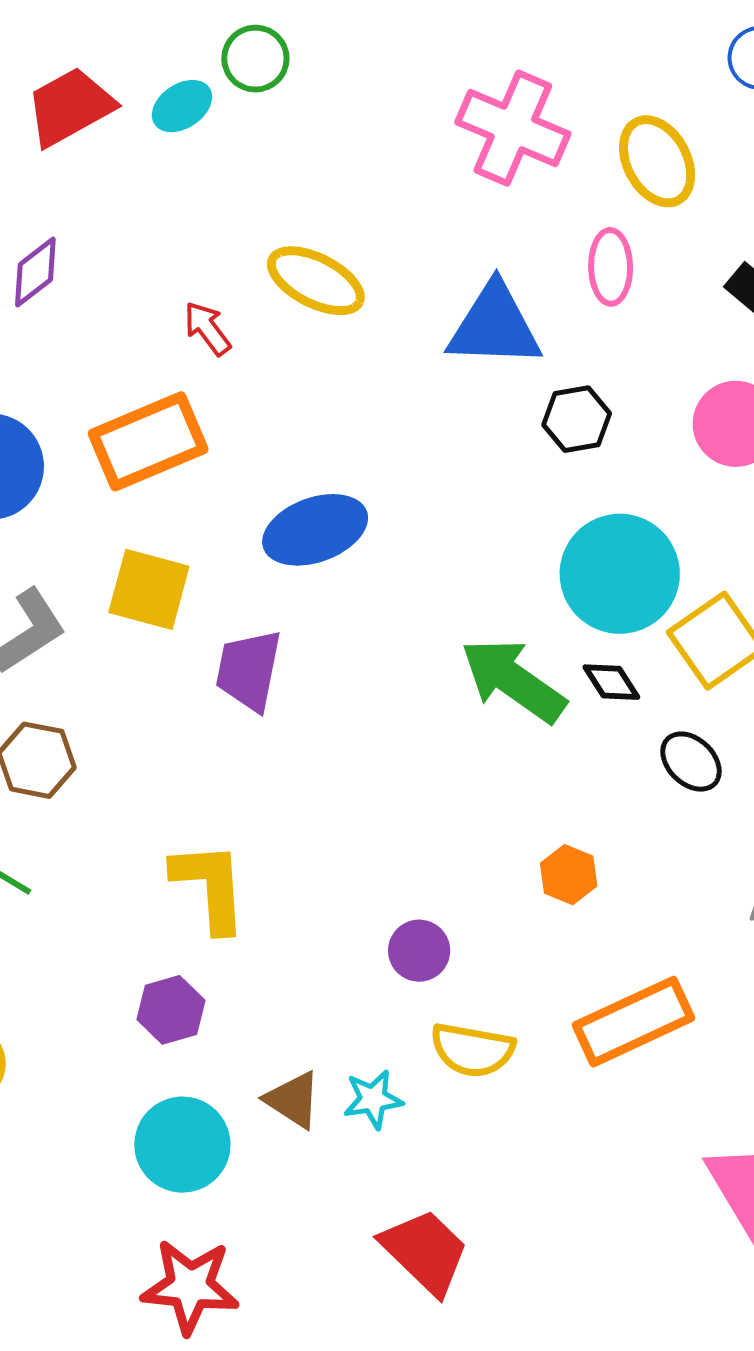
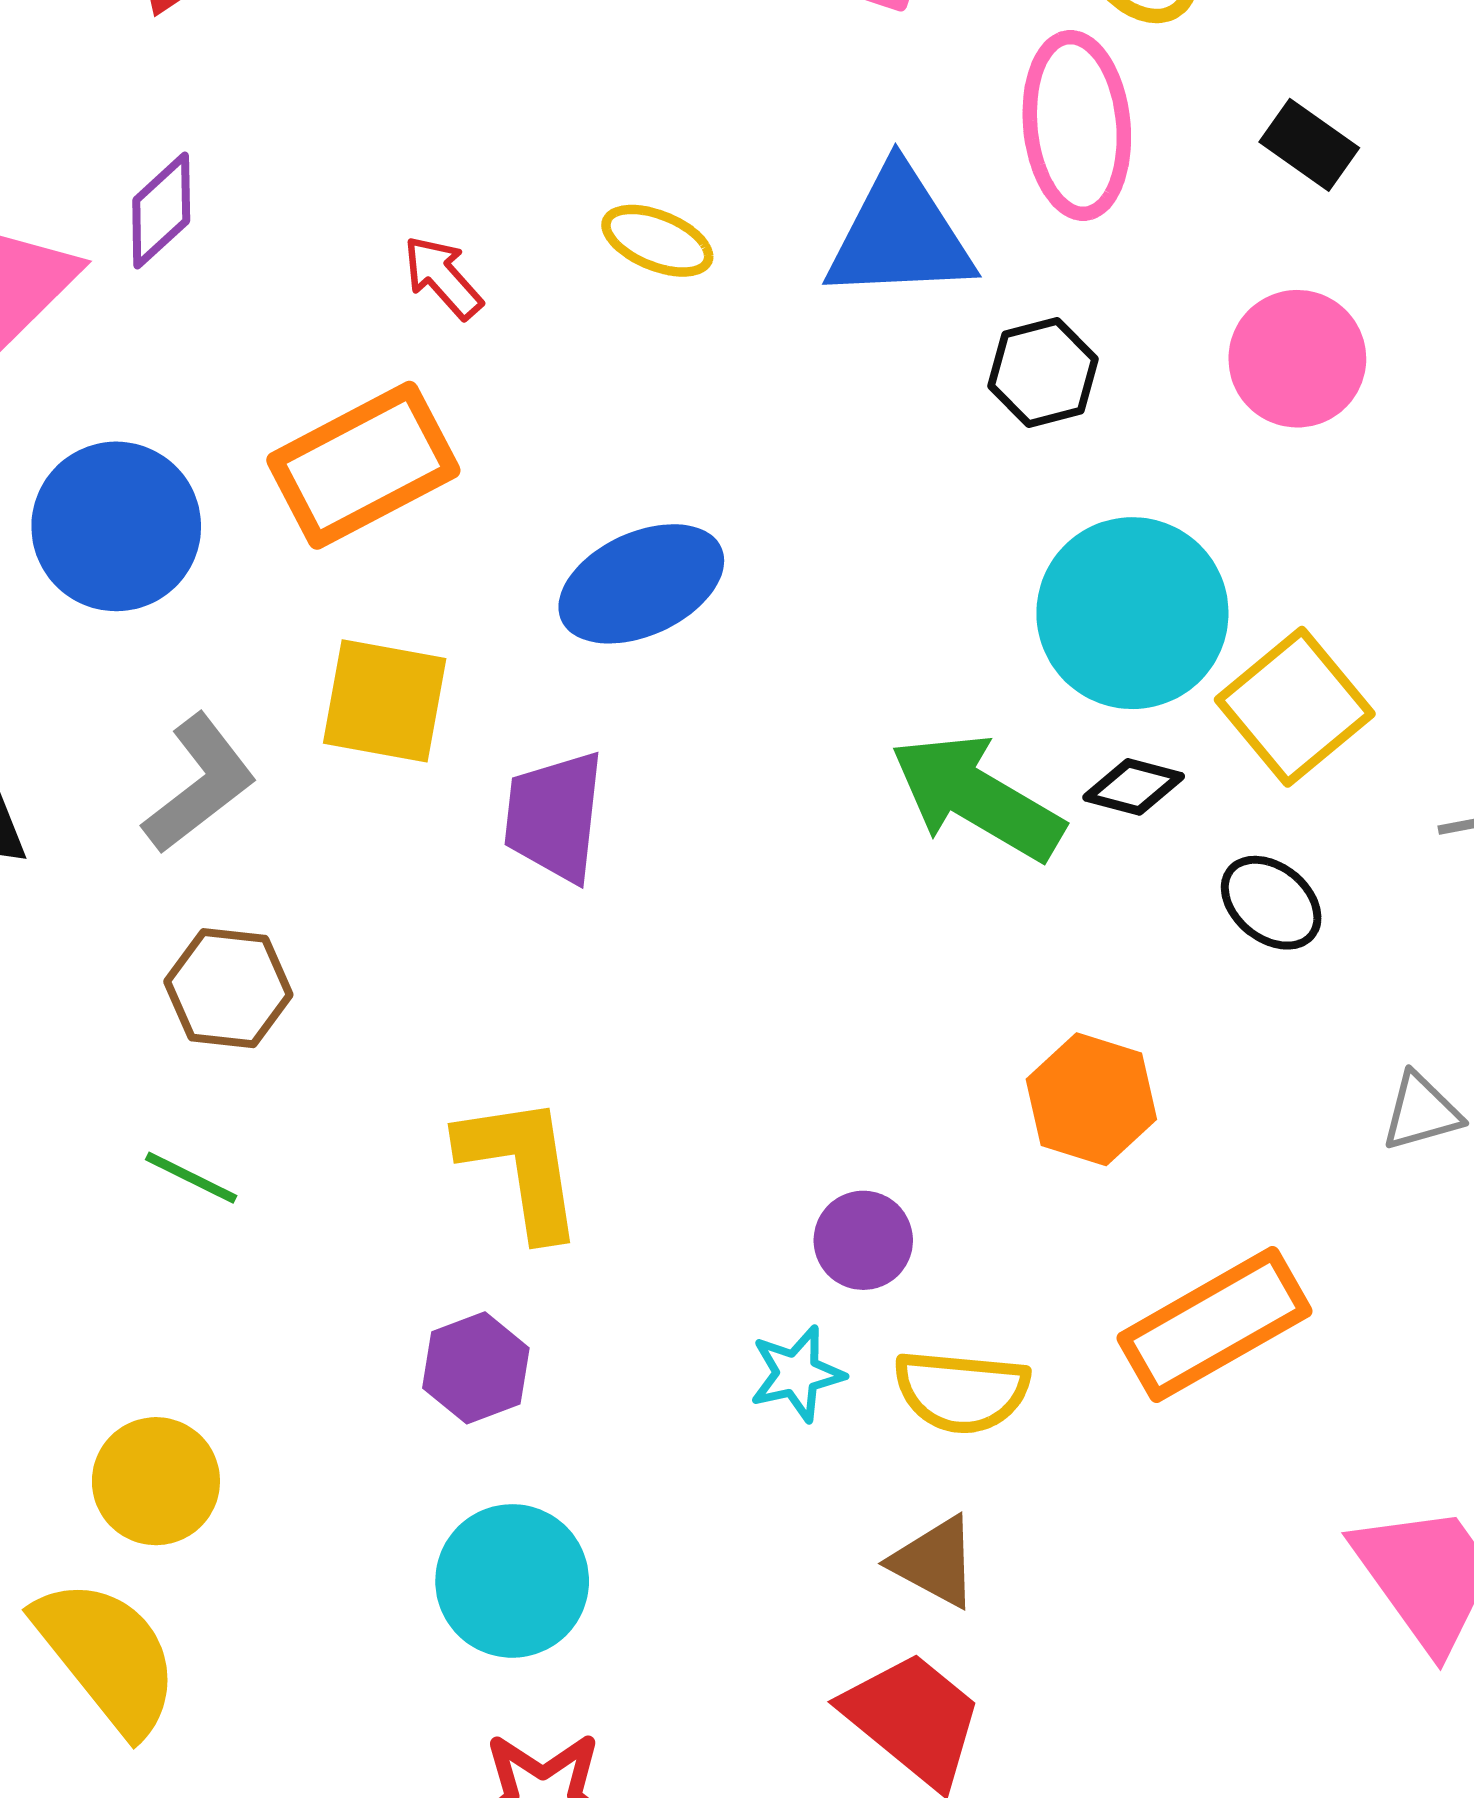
pink ellipse: (611, 267) -> (1077, 125), size x1.5
yellow ellipse: (316, 281) -> (657, 241), moved, size x0.7
black diamond: (611, 682) -> (1134, 787), turned -38
orange hexagon: (569, 875) -> (1091, 1099), size x1.4
cyan star: (373, 1099) -> (797, 1374), moved
brown triangle: (293, 1100) -> (935, 1562), moved

